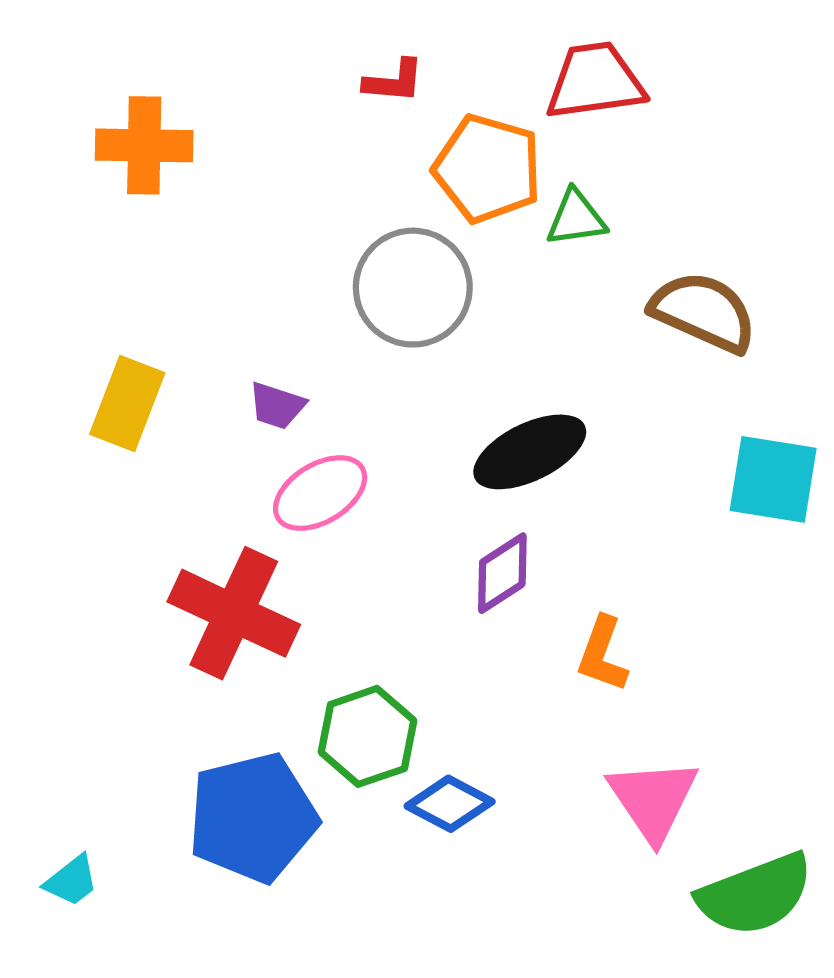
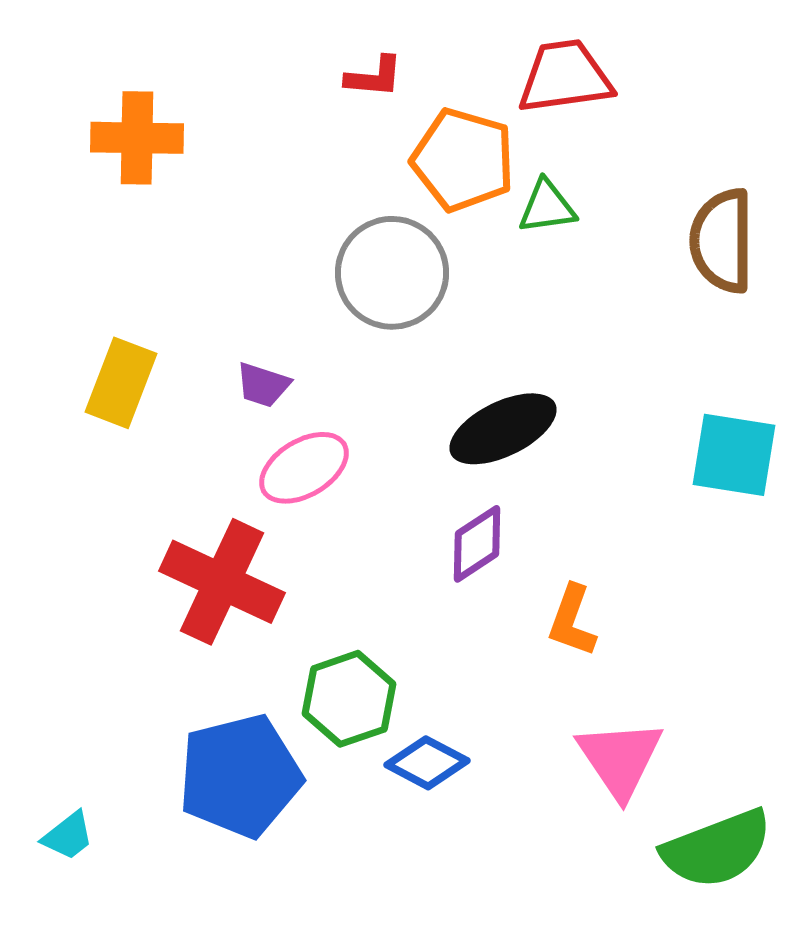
brown semicircle: (704, 312) -> (722, 241), moved, turned -114

